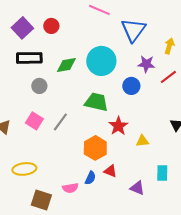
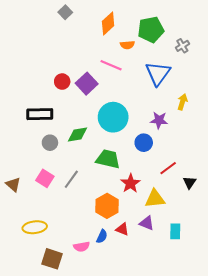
purple square: (22, 28) -> (87, 84), moved
blue triangle: (133, 30) -> (158, 73), moved
green diamond: (66, 65) -> (77, 135), moved
red line: (168, 77) -> (168, 168), moved
yellow triangle: (142, 141) -> (155, 199), size x1.5
purple triangle: (137, 188) -> (147, 223), moved

